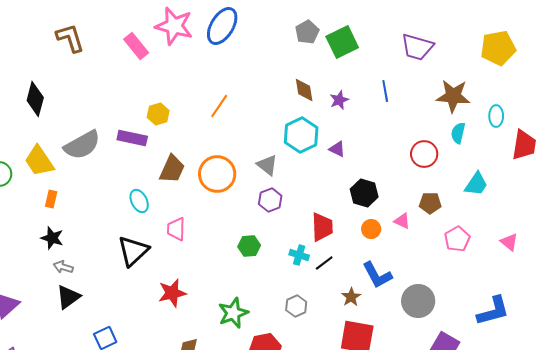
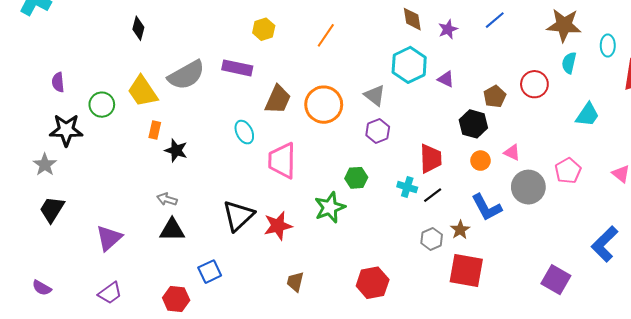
blue line: (385, 91) -> (495, 20), turned 60
black diamond: (35, 99) -> (138, 28), size x0.7
yellow hexagon: (158, 114) -> (264, 29), moved
brown pentagon: (430, 203) -> (495, 96), moved, turned -30
pink trapezoid: (176, 229) -> (282, 161), size x1.5
black star: (52, 238) -> (176, 150), moved
black triangle: (133, 251) -> (238, 216), moved
black triangle: (68, 297) -> (172, 230), turned 36
gray circle: (418, 301) -> (528, 187), moved
gray hexagon: (296, 306) -> (432, 239), moved
blue L-shape: (493, 311) -> (605, 244), turned 150
green star: (233, 313) -> (330, 207), moved

